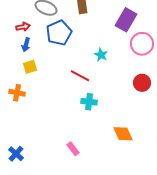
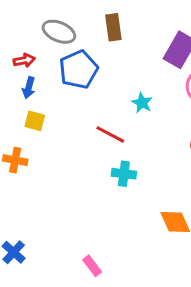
yellow square: (30, 67) -> (35, 121), turned 32
pink rectangle: (73, 149) -> (92, 266), moved

